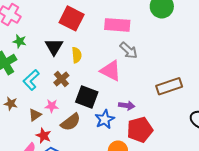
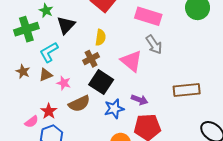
black triangle: (54, 47) -> (66, 25), moved
brown cross: (61, 79) -> (91, 59), moved
brown triangle: (35, 115) -> (46, 75), moved

